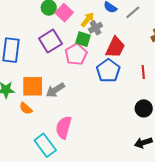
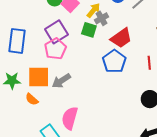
red trapezoid: (115, 47) -> (121, 38), turned 30
pink pentagon: (76, 54) -> (55, 49), moved

